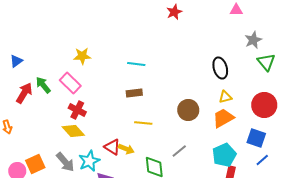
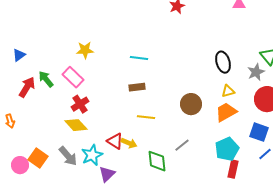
gray star: (253, 40) -> (256, 72), moved
red cross: (77, 110) -> (80, 104), turned 30
orange square: (35, 164) -> (38, 158), turned -30

